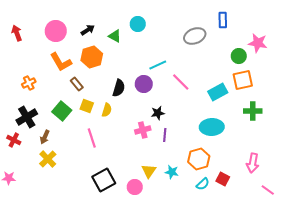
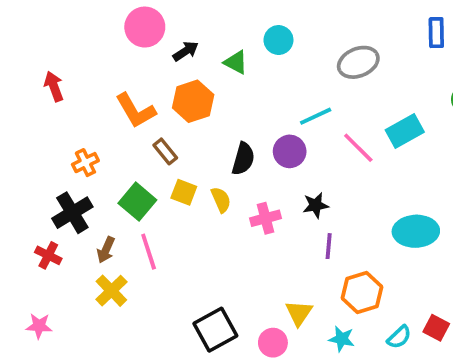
pink circle: (56, 31) -> (145, 27), moved
red arrow: (17, 33) -> (54, 86), moved
gray ellipse: (195, 36) -> (358, 62), moved
orange cross: (29, 83) -> (85, 163), moved
cyan rectangle: (218, 92) -> (405, 131), moved
yellow semicircle: (107, 110) -> (221, 200), turned -40
pink cross: (143, 130) -> (265, 218), moved
pink line: (92, 138) -> (149, 252), moved
orange hexagon: (199, 159) -> (362, 293), moved
cyan star: (172, 172) -> (342, 339), moved

